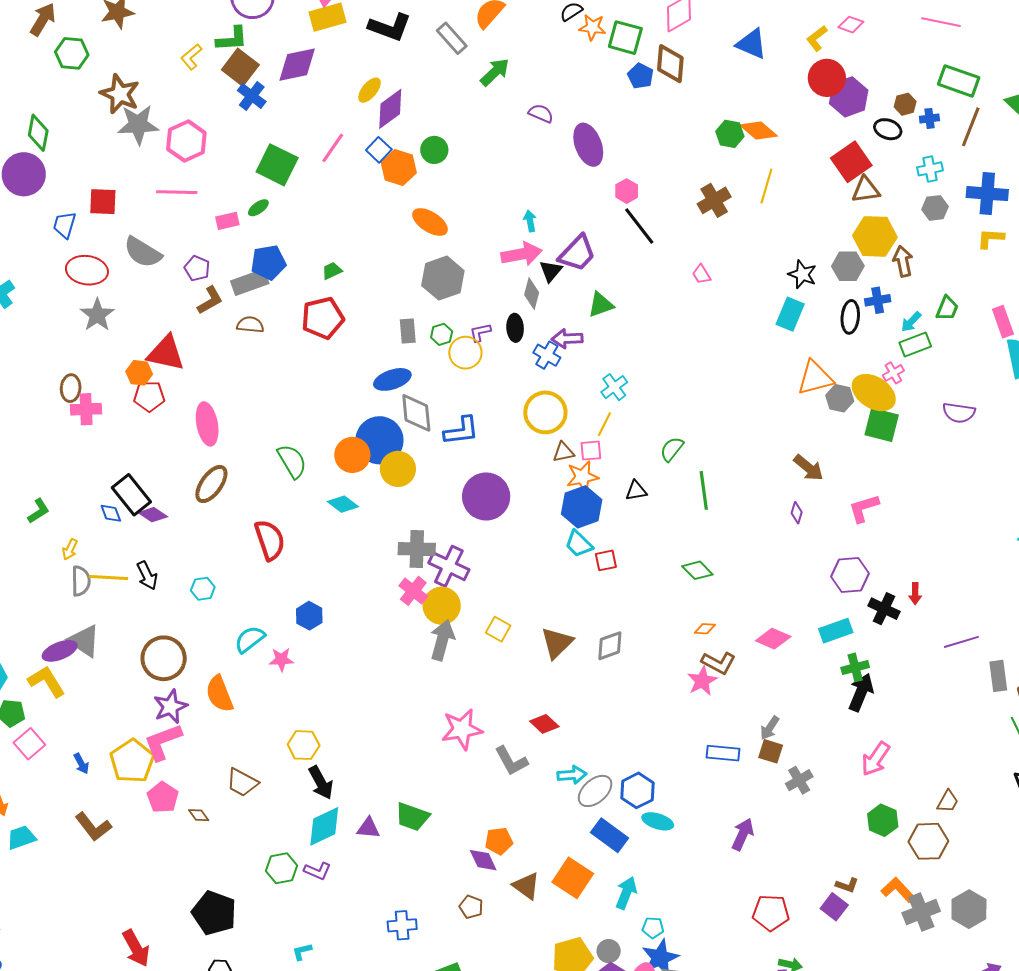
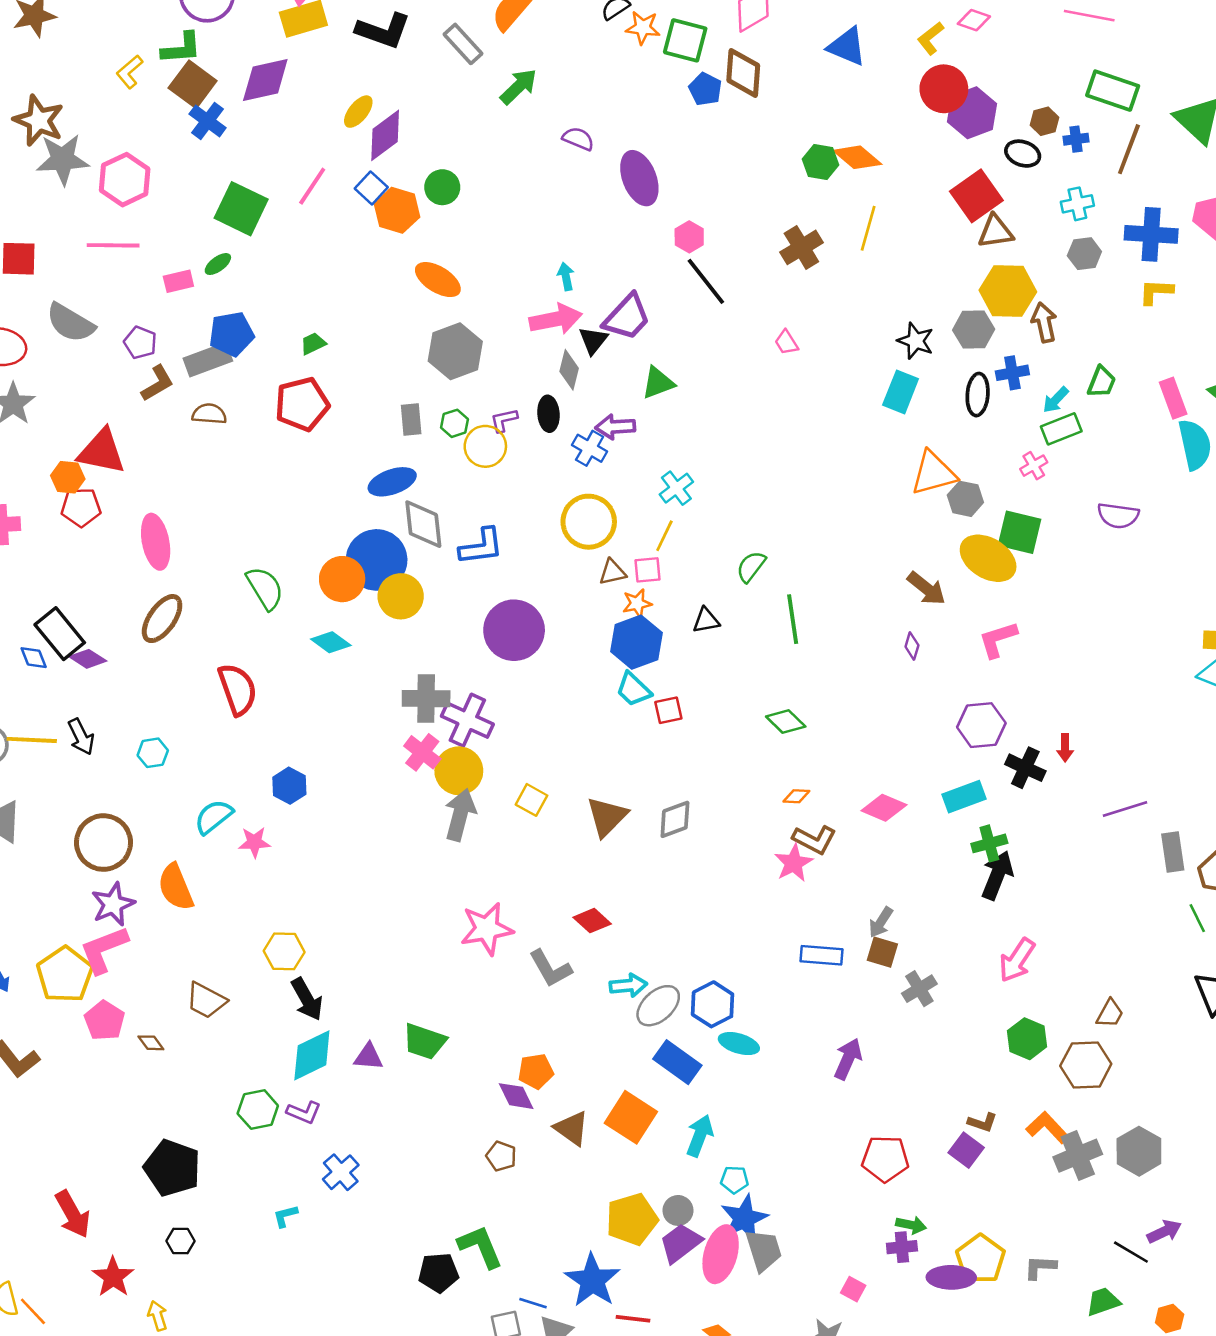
yellow ellipse: (874, 393) -> (988, 558), moved
orange star: (582, 477) -> (637, 603), size x0.7
blue cross: (402, 925) -> (341, 1172), moved, turned -36

